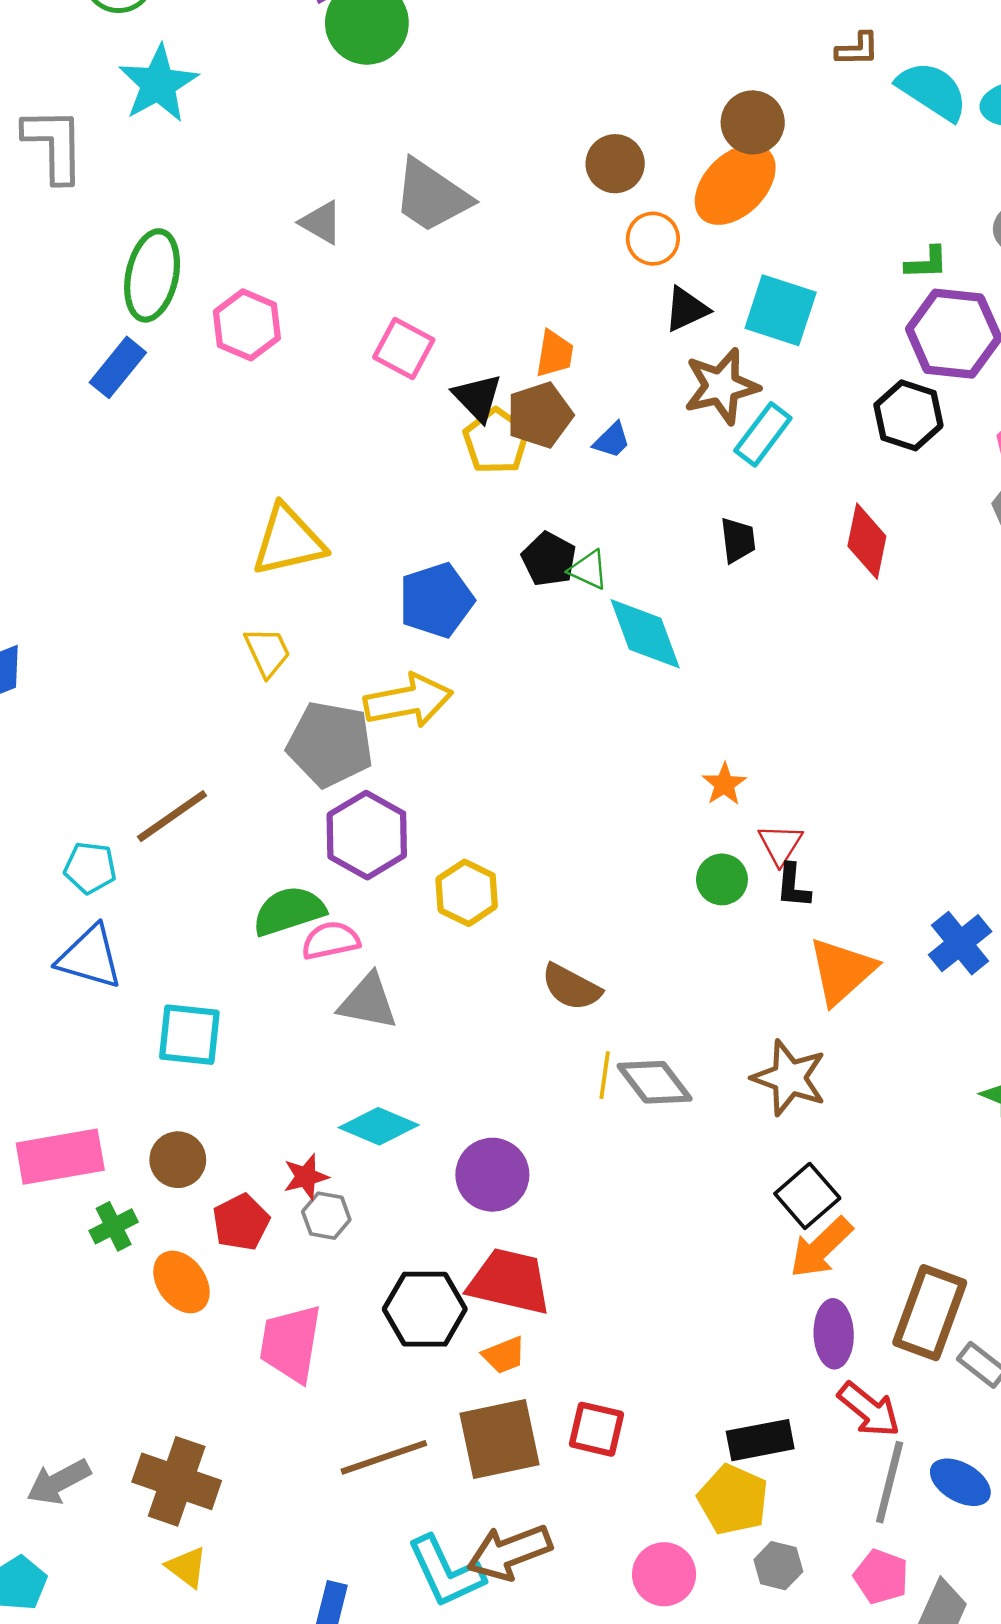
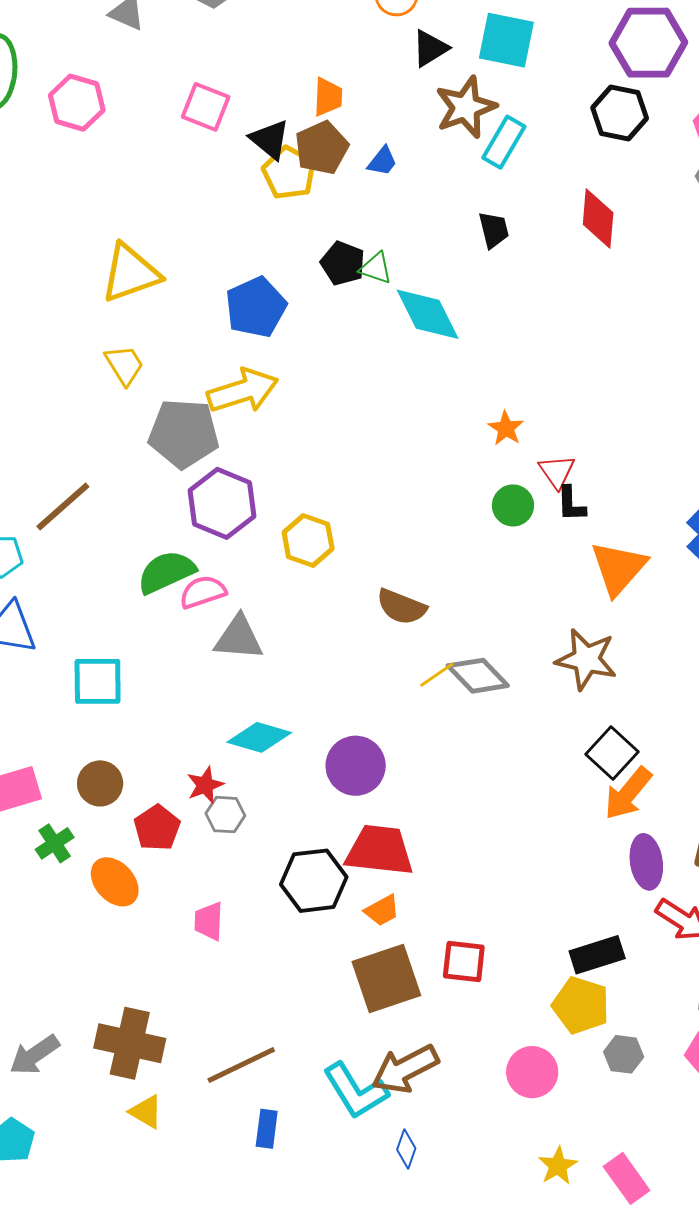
yellow line: (605, 1075) -> (437, 675), turned 54
pink trapezoid: (291, 1343) -> (209, 921), size x0.6
brown line: (384, 1457) -> (241, 1065), moved

